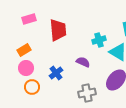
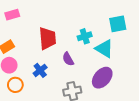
red trapezoid: (58, 30) -> (47, 38), moved
purple semicircle: (83, 62) -> (68, 59), turned -144

